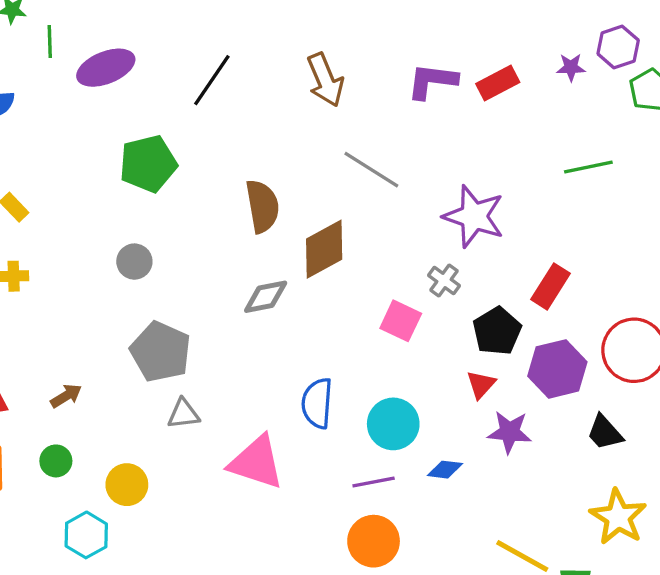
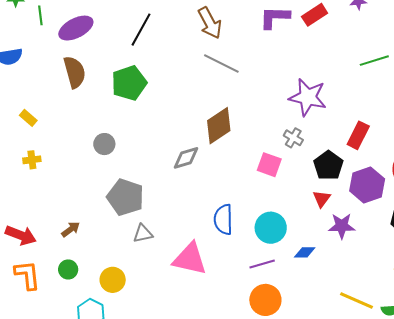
green pentagon: (148, 164) -> (129, 83), moved
gray line: (371, 170) -> (221, 63), moved
brown semicircle: (262, 206) -> (75, 72), moved

